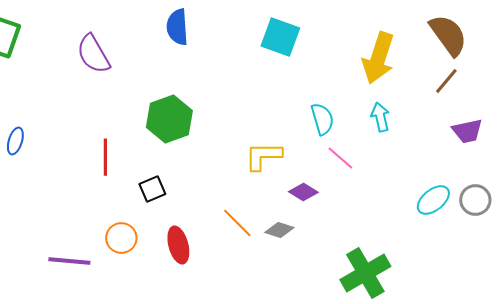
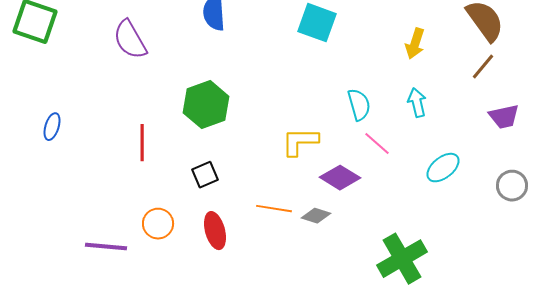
yellow arrow: (378, 58) -> (415, 44), size x0.6
black square: (152, 189) -> (205, 175), moved
purple diamond: (303, 192) -> (340, 178), size x1.4
cyan ellipse: (433, 200) -> (443, 168), moved
orange line: (237, 223) -> (274, 209), turned -36

